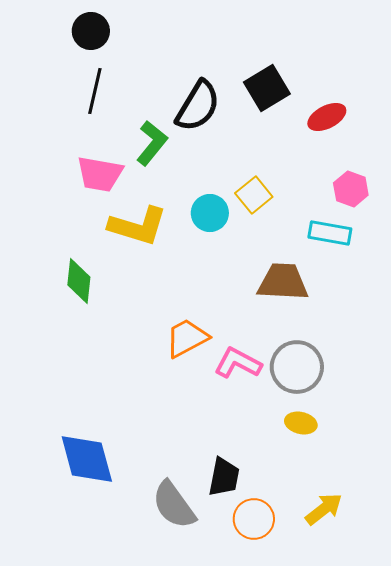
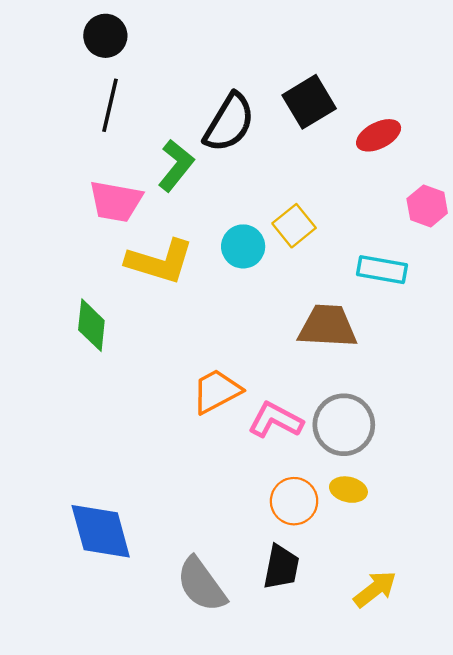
pink hexagon: (351, 189) -> (427, 206), moved
black trapezoid: (224, 477) -> (281, 567), moved
orange circle: (254, 519) -> (294, 501), moved

